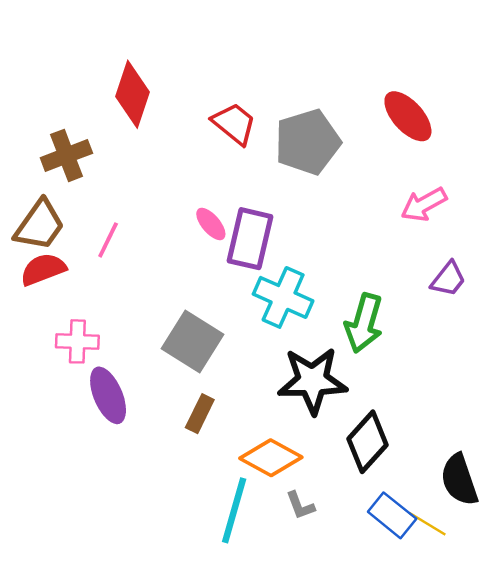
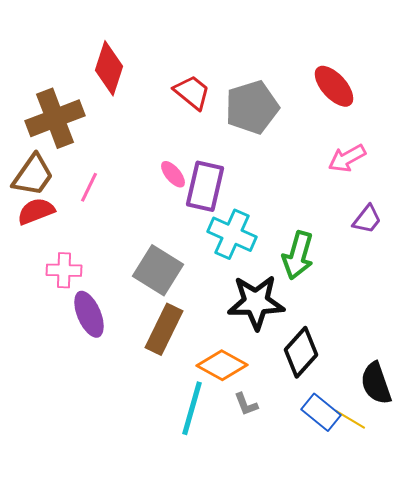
brown cross: (66, 155) -> (55, 118), size x1.4
brown rectangle: (200, 414) -> (164, 329), size x1.6

